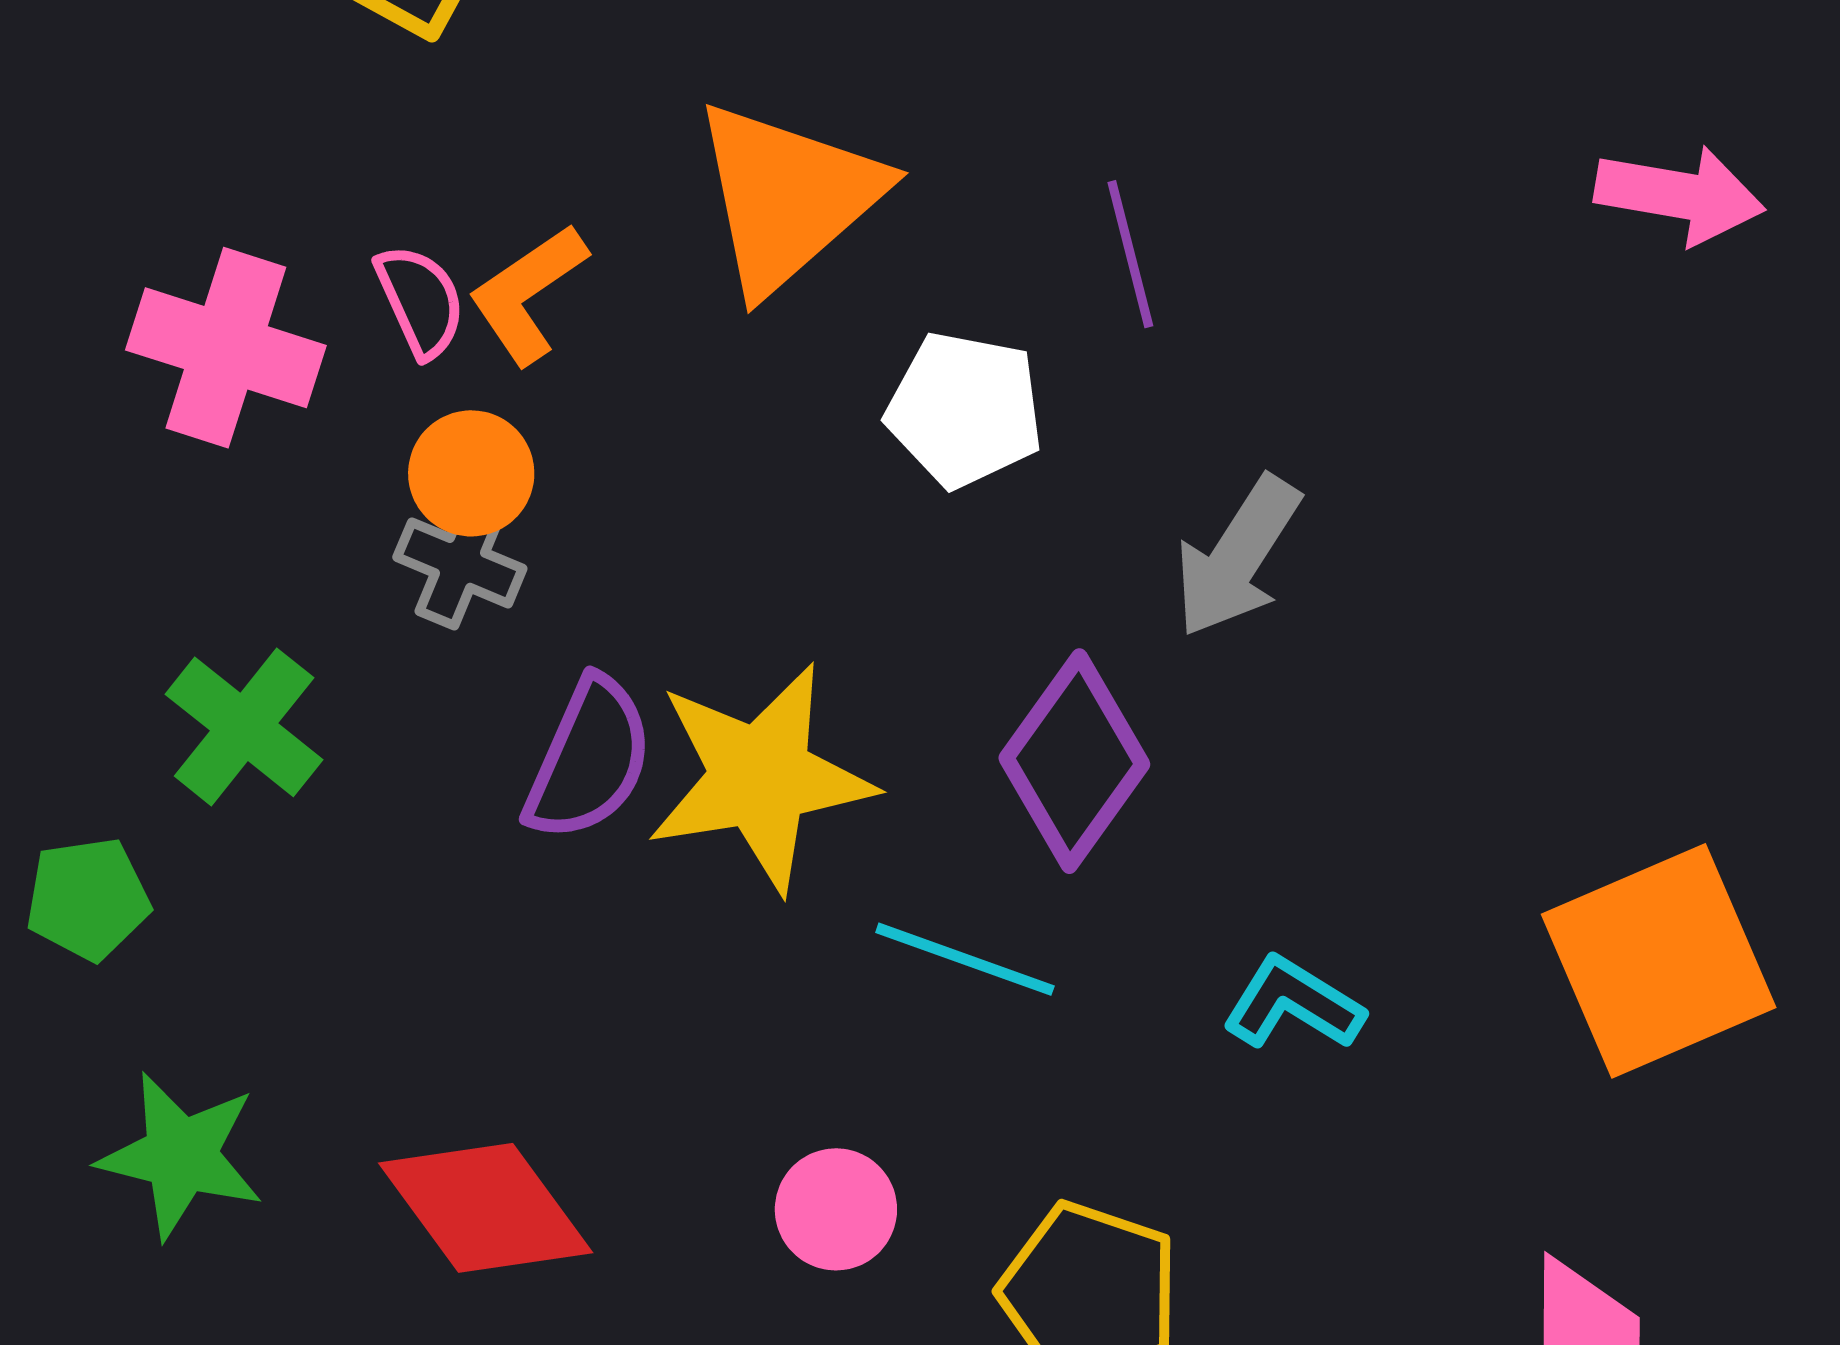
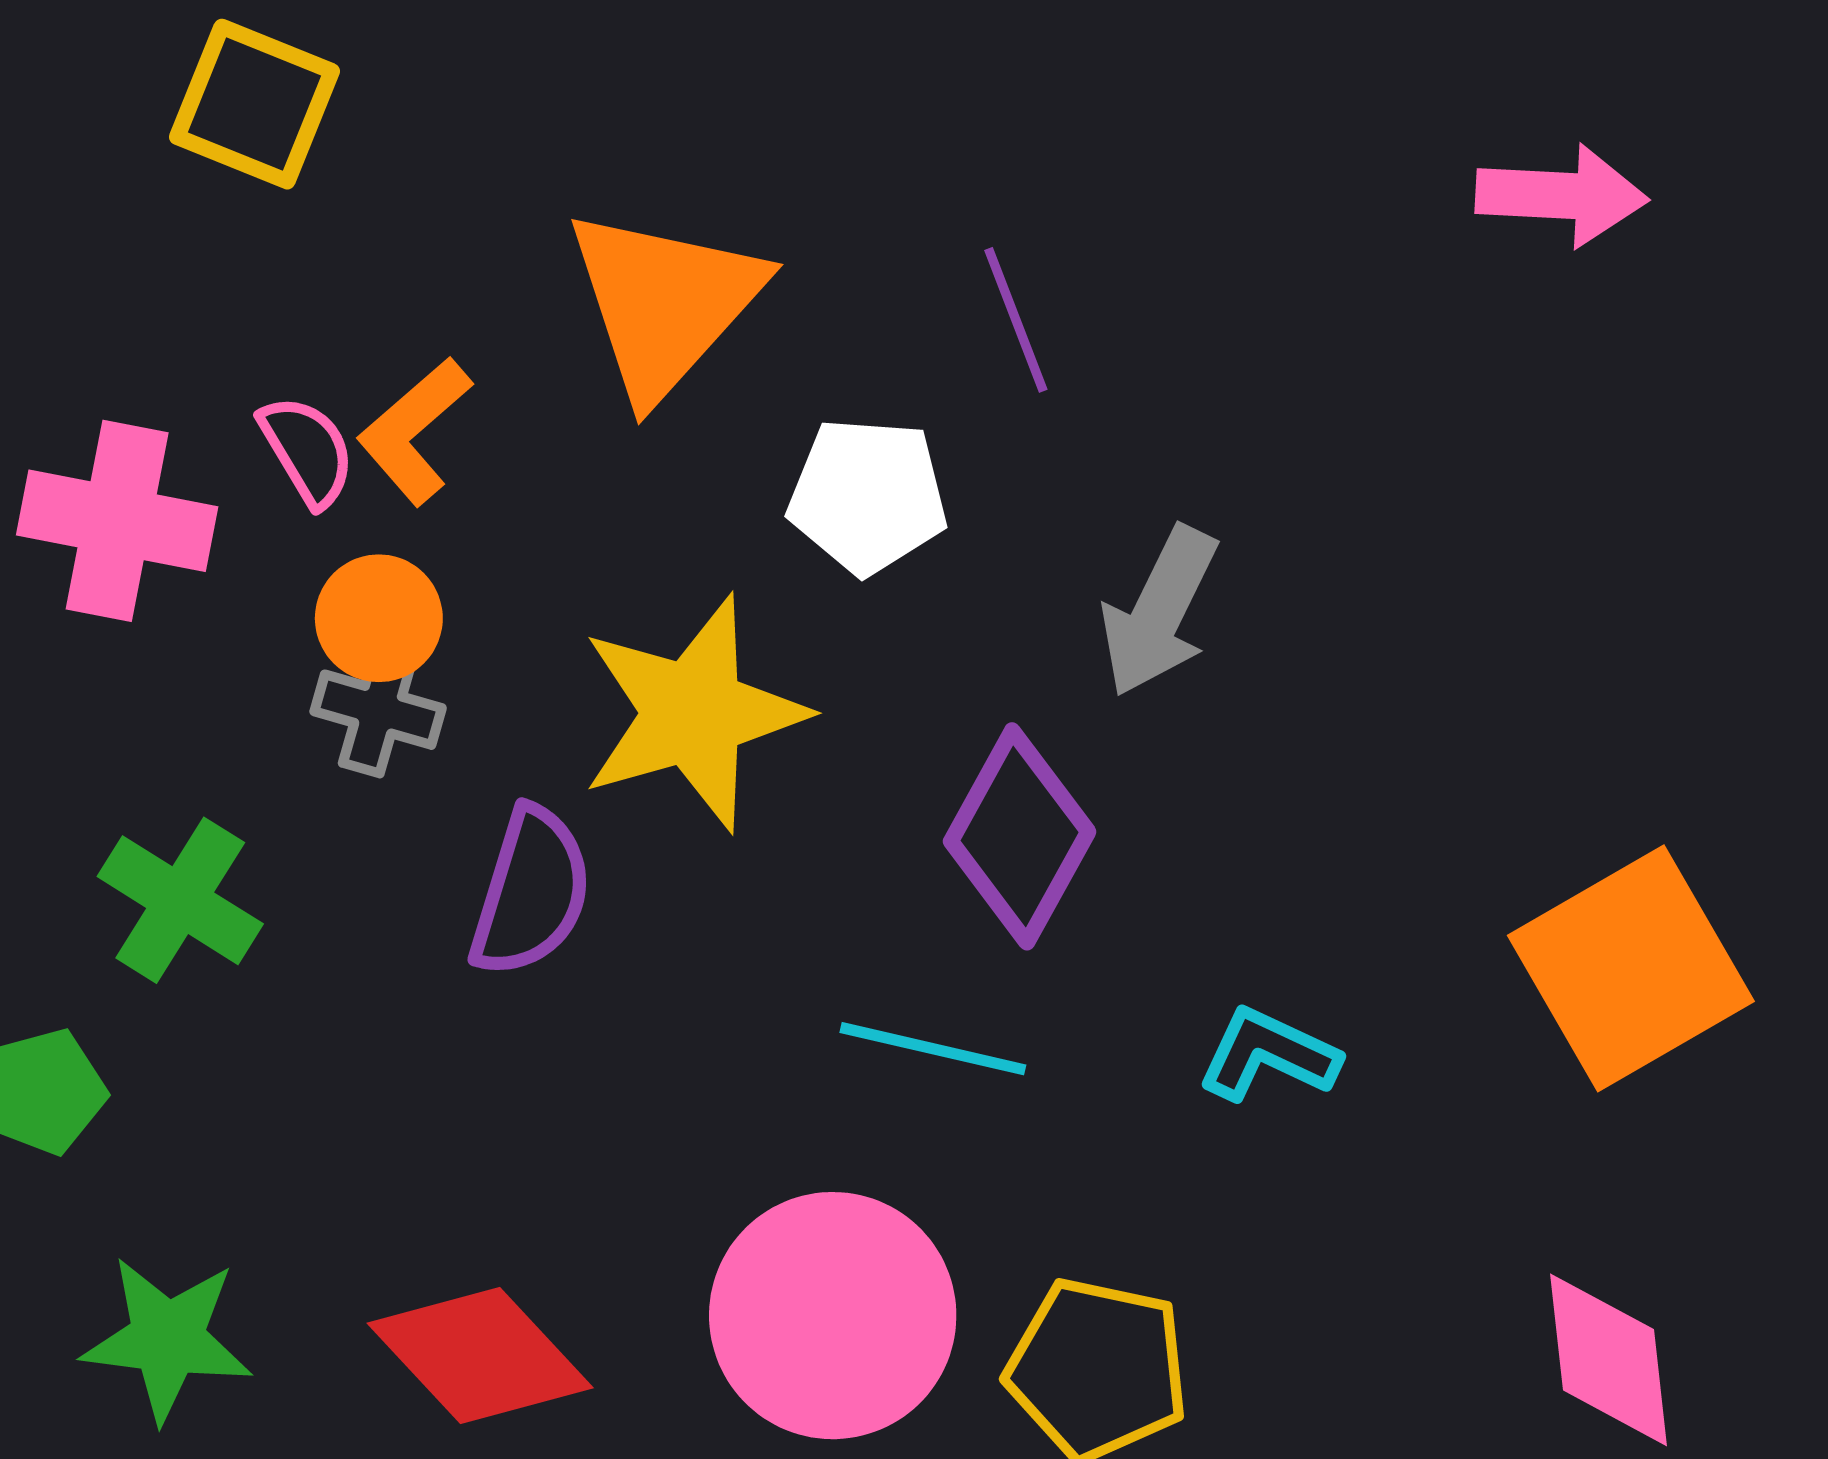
yellow star: (760, 777) -> (693, 713), moved
pink circle: (836, 1209) -> (833, 1316), size x2.0

